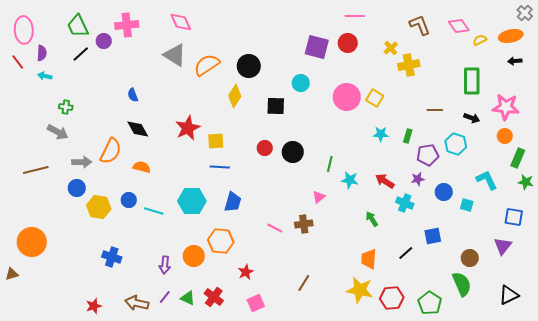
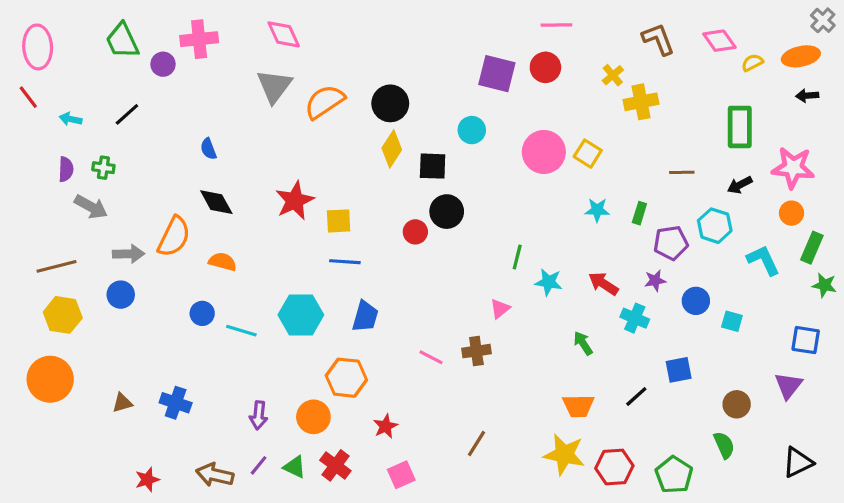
purple semicircle: (42, 53) -> (66, 169), moved
black line: (81, 54) -> (127, 114), moved
gray triangle: (175, 55) -> (274, 86), turned 35
yellow diamond: (235, 96) -> (392, 149), moved
black arrow: (472, 118) -> (740, 185), turned 133
black circle: (293, 152) -> (447, 212), moved
cyan L-shape: (487, 180) -> (763, 260), moved
yellow hexagon: (99, 207) -> (63, 315), moved
orange circle: (194, 256) -> (313, 417), moved
orange trapezoid: (369, 259) -> (578, 406), turned -95
brown triangle: (12, 274) -> (122, 403), moved
green semicircle: (462, 284) -> (724, 445), size x0.7

